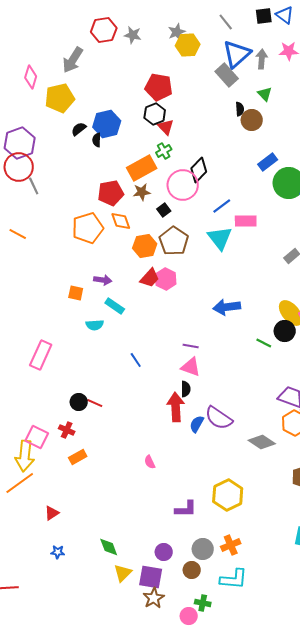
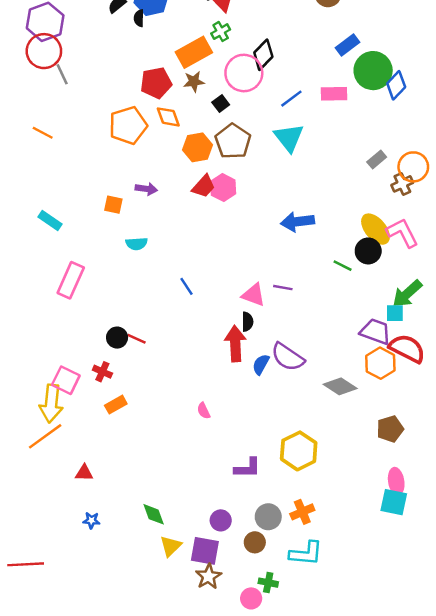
pink rectangle: (246, 221) -> (334, 94), moved
cyan rectangle: (115, 306) -> (50, 221), moved
purple line: (191, 346) -> (283, 288), moved
red triangle: (52, 513) -> (84, 473), turned 35

